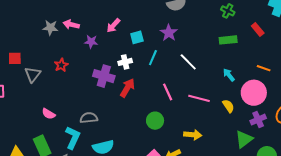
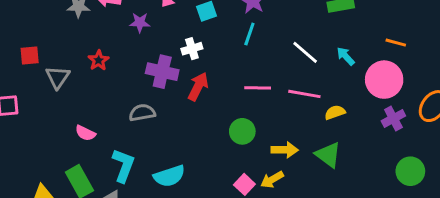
cyan line: (153, 58) -> (249, 34), moved
white line: (188, 62) -> (305, 52), moved
pink line: (168, 92) -> (258, 88), turned -60
yellow semicircle: (228, 106) -> (335, 112), moved, turned -72
gray semicircle: (89, 118) -> (142, 113), moved
yellow arrow: (193, 135) -> (285, 150), moved
green triangle: (244, 139) -> (328, 155), moved, turned -42

